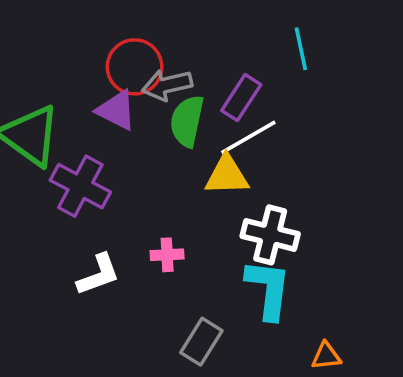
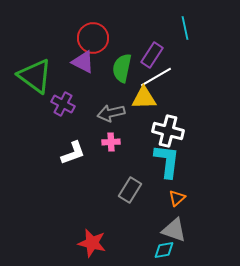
gray arrow: (167, 85) -> (111, 113), moved
purple cross: (80, 186) -> (63, 104), size x0.7
orange triangle: (326, 356) -> (177, 198), moved, turned -36

